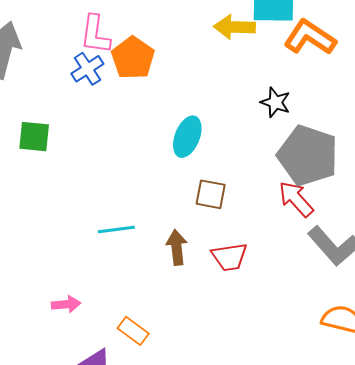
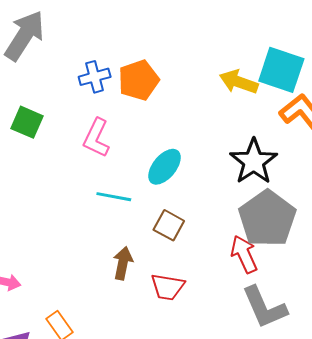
pink L-shape: (95, 34) -> (96, 138), moved
black star: (275, 102) -> (254, 162), size x1.6
cyan line: (116, 229) -> (114, 197), moved

